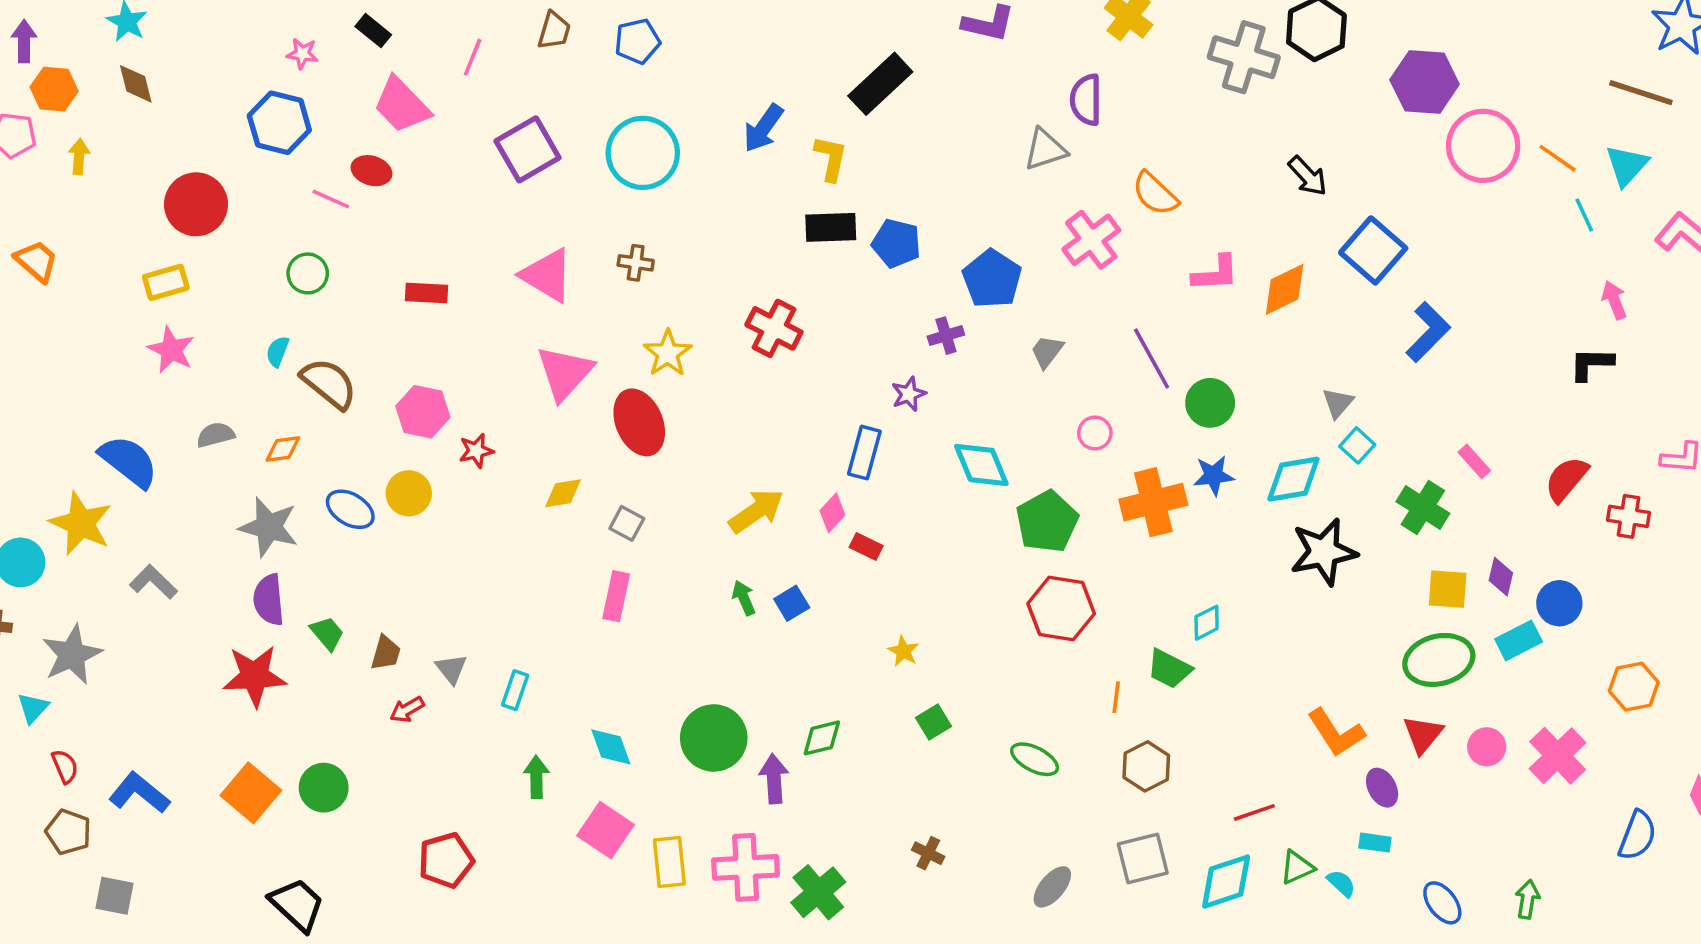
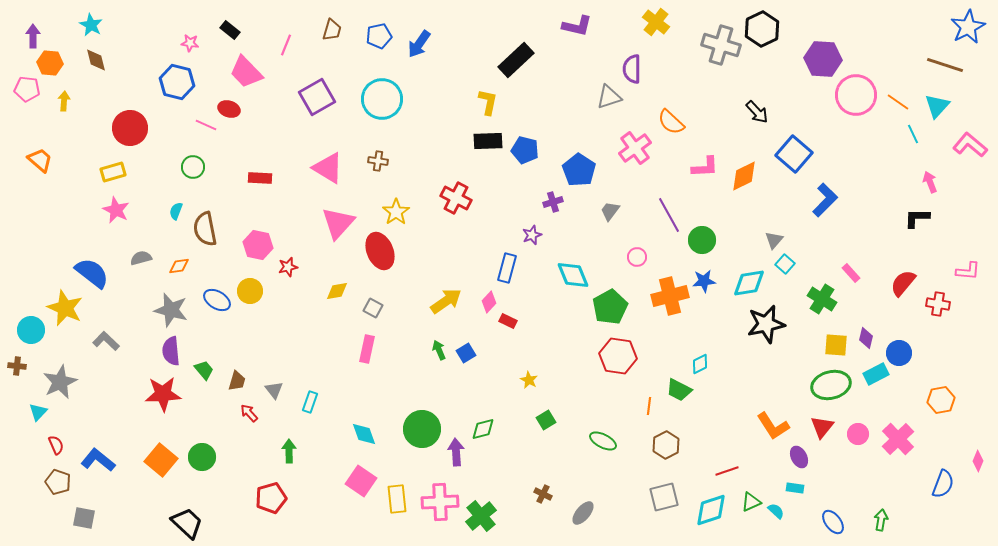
blue arrow: (763, 128) -> (419, 44), moved
brown semicircle: (329, 383) -> (205, 229), turned -140
red arrow: (407, 710) -> (249, 413), turned 78
green arrow: (536, 777) -> (289, 451), moved
gray ellipse: (1052, 887) -> (583, 513), moved

